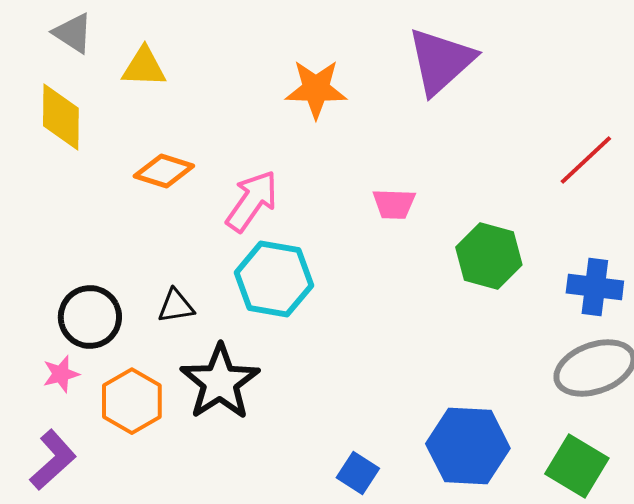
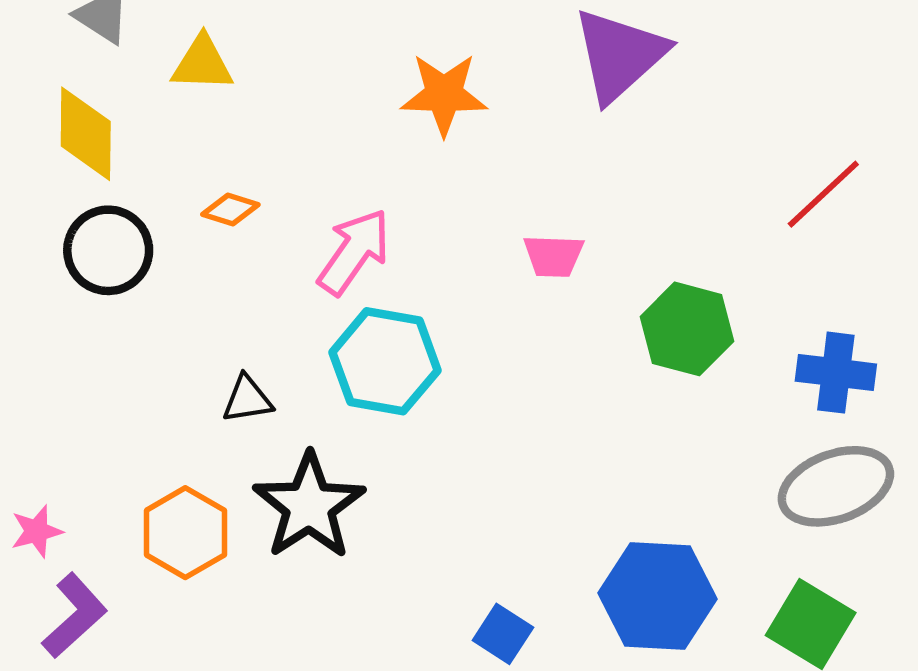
orange diamond: (164, 171) -> (230, 210), size x0.7
black circle: (90, 317) -> (108, 250), moved
pink star: (61, 374) -> (37, 531), moved

